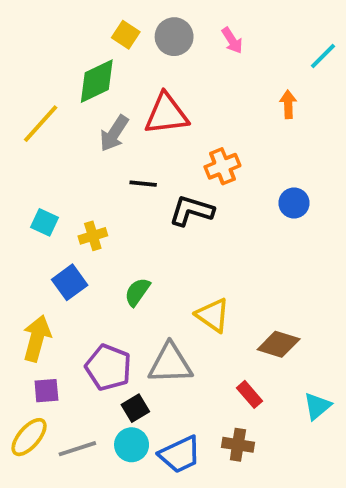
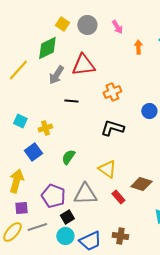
orange arrow: (288, 104) -> (138, 47), moved
black L-shape: (191, 211) -> (112, 128), moved
red rectangle: (250, 394) -> (118, 197), moved
gray line: (77, 449) -> (37, 227), moved

